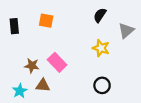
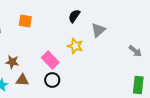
pink rectangle: (57, 62) -> (50, 60), moved
black circle: (102, 85) -> (52, 80), moved

